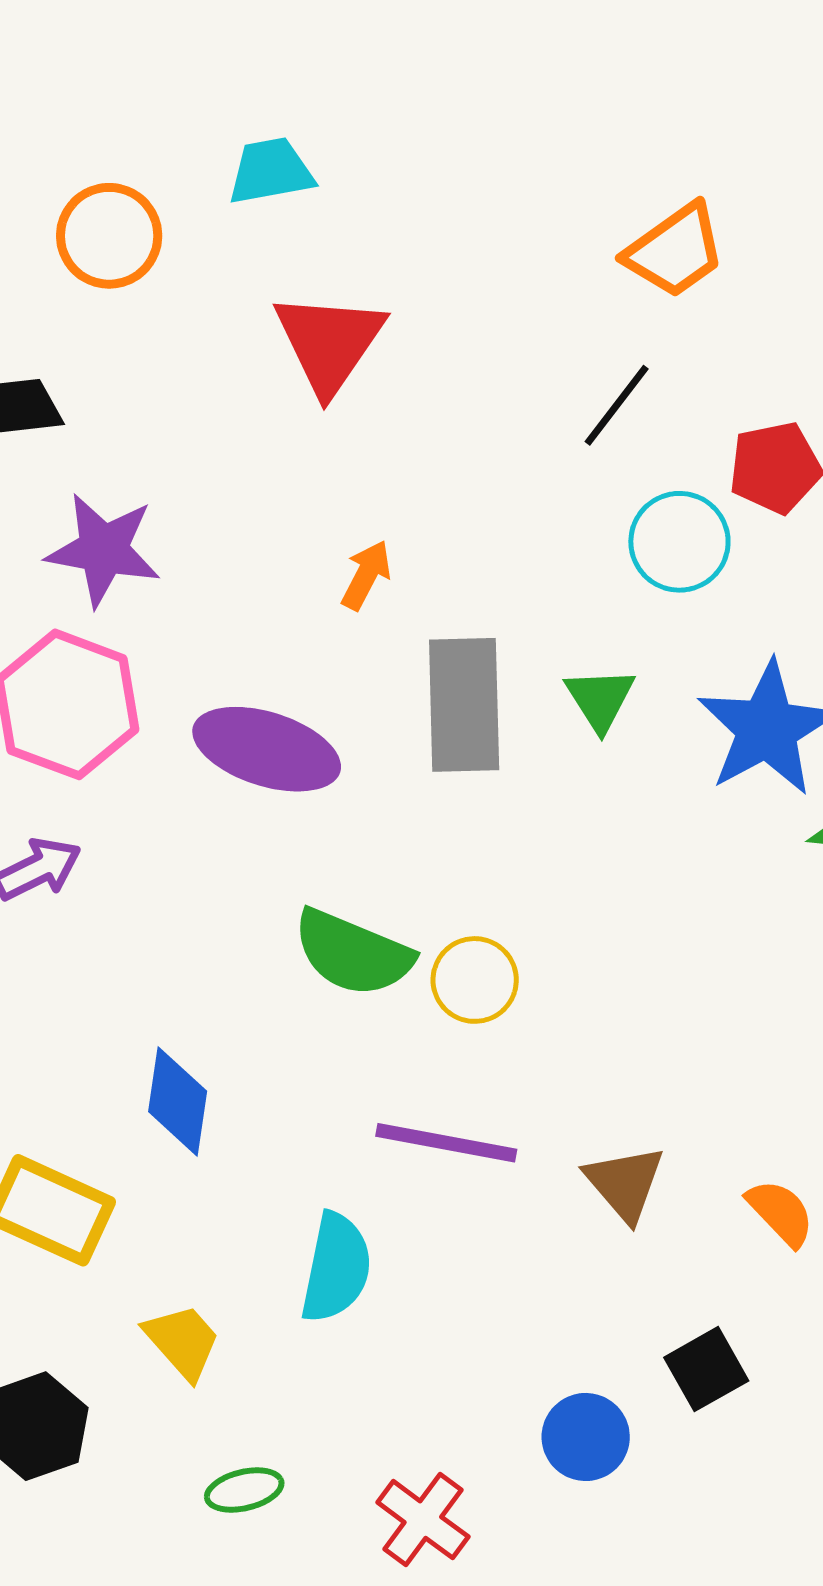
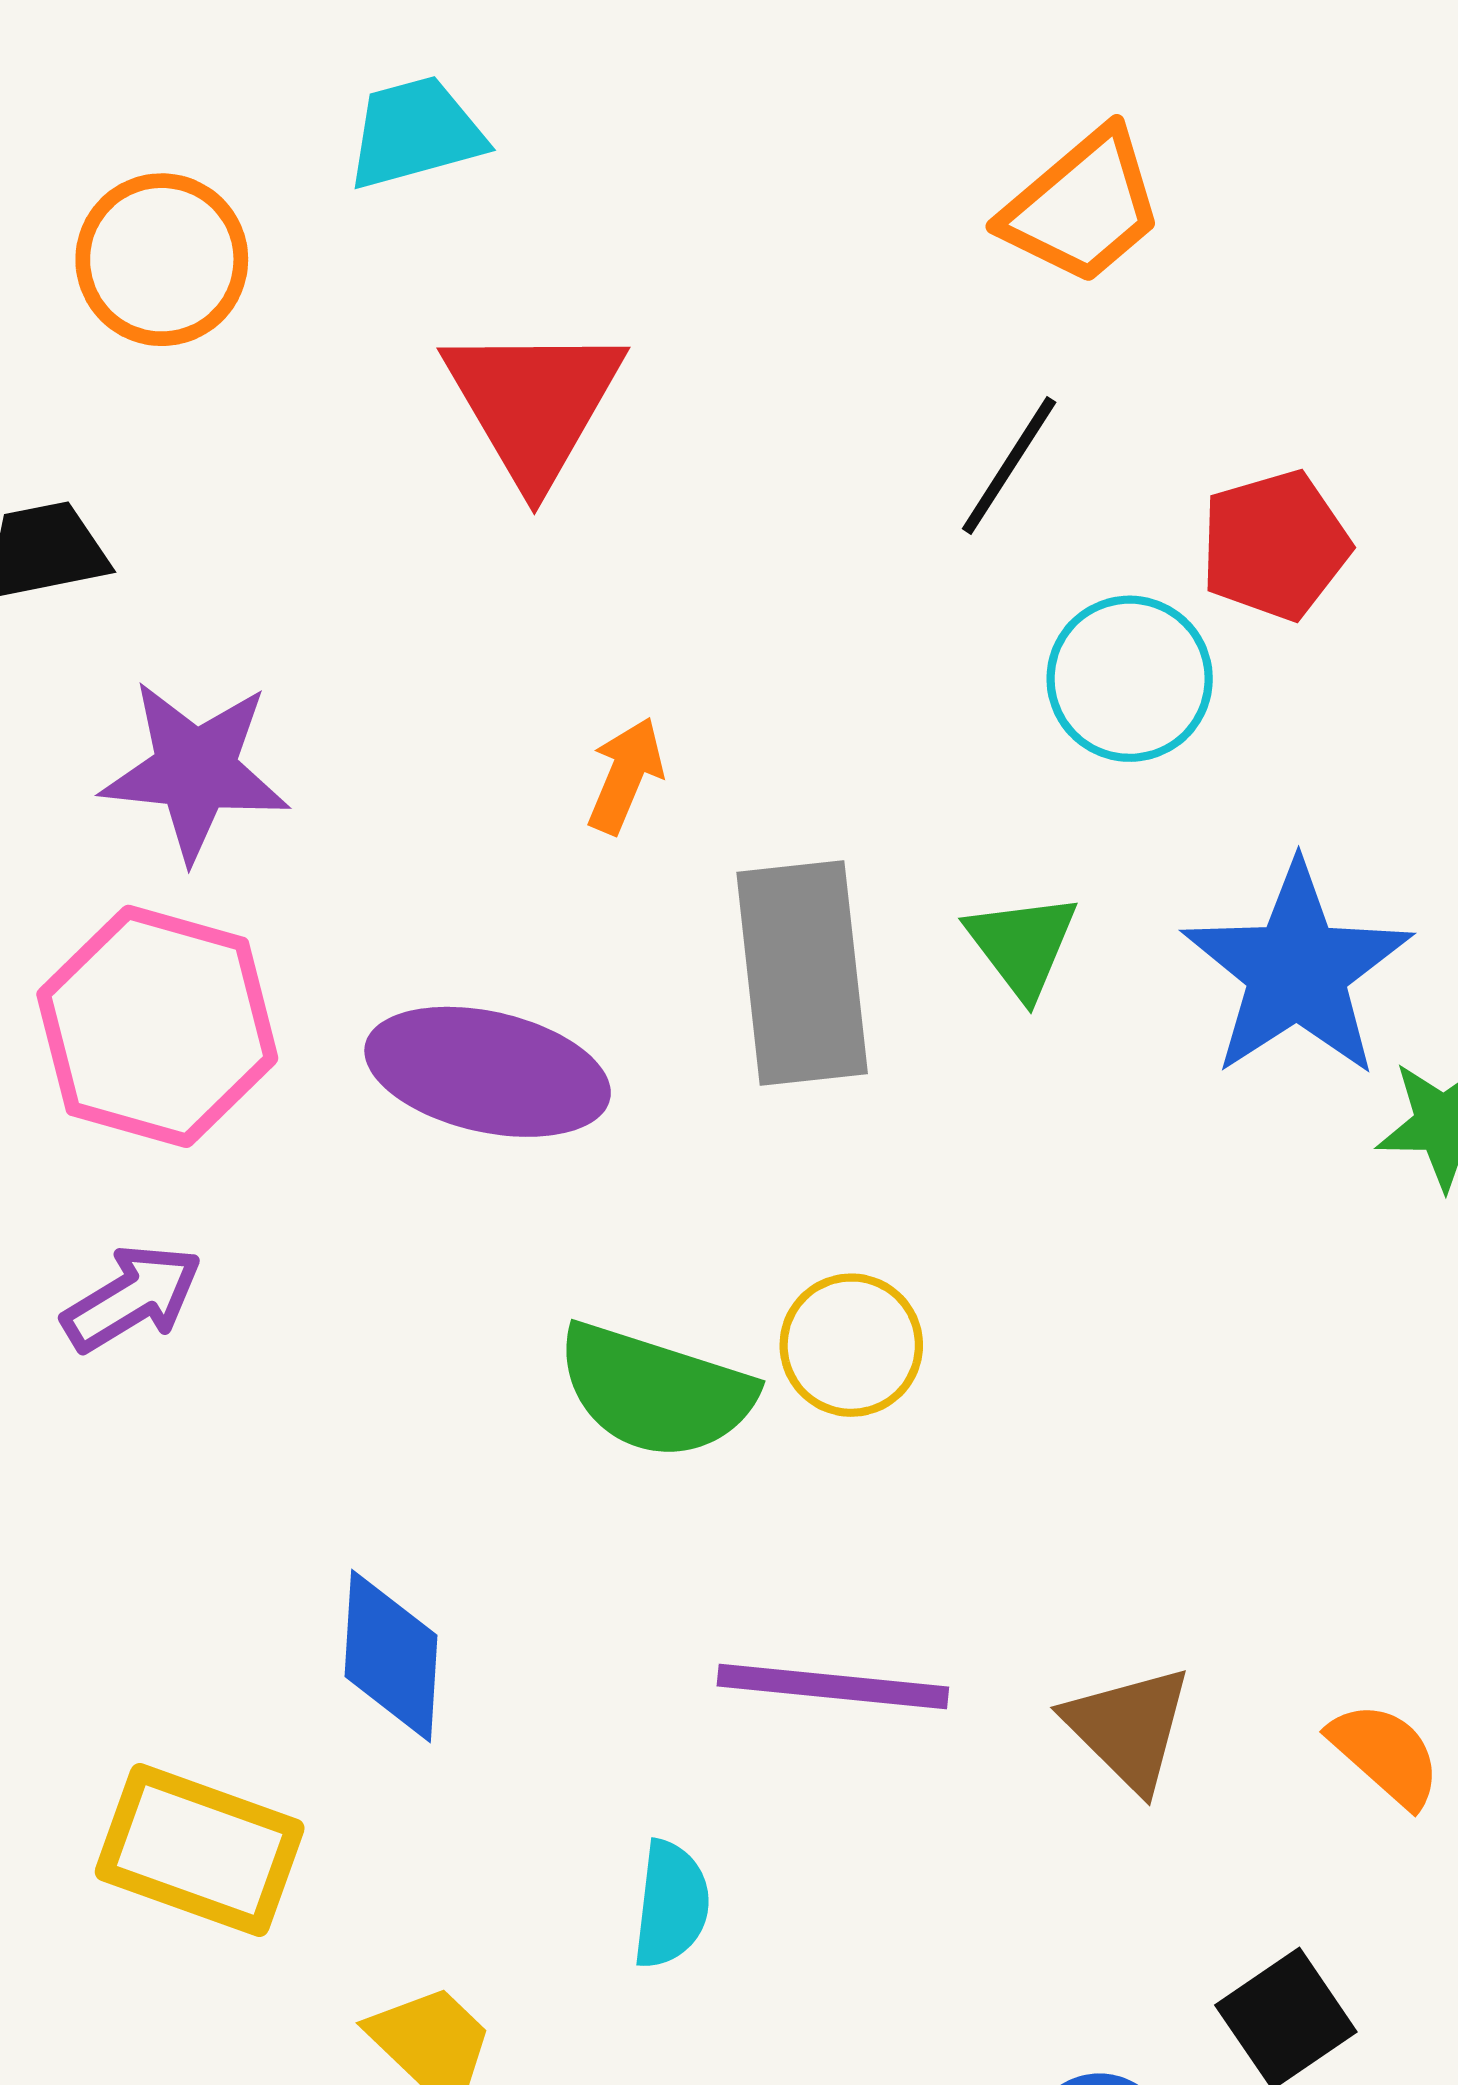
yellow circle: (475, 980) -> (851, 1345), moved
cyan semicircle: (336, 1268) -> (671, 1904), size x0.7

